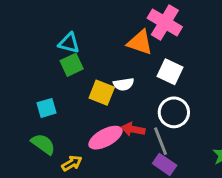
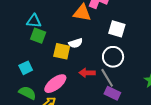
green square: (72, 65) -> (38, 36), turned -35
white square: (170, 72) -> (117, 29), moved
pink ellipse: (105, 138) -> (55, 84), moved

